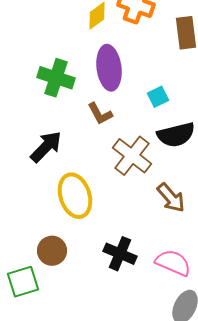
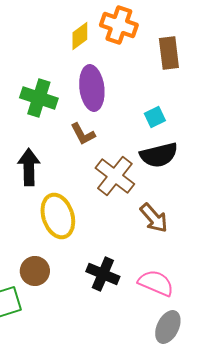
cyan square: (158, 97) -> (155, 117), moved
black arrow: (46, 147) -> (29, 167), turned -45

